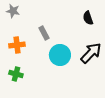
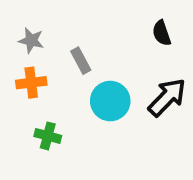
gray star: (13, 11) -> (31, 40), moved
green cross: (16, 74) -> (48, 136), moved

